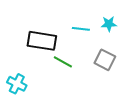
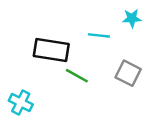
cyan star: (109, 24) -> (132, 18), moved

